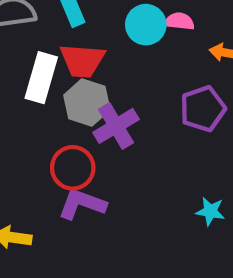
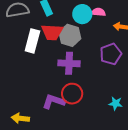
gray hexagon: (87, 103) -> (70, 35), moved
purple cross: (116, 126) -> (69, 63), turned 35
red circle: (73, 168) -> (72, 94), moved

